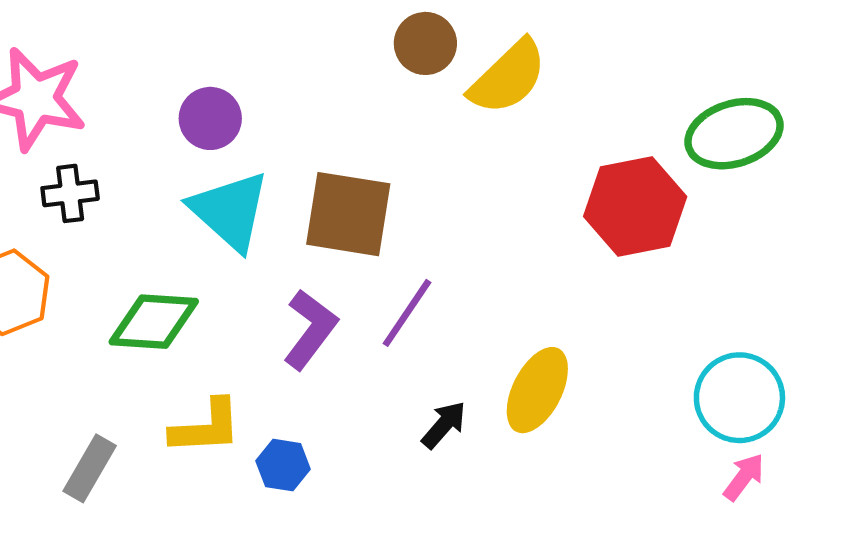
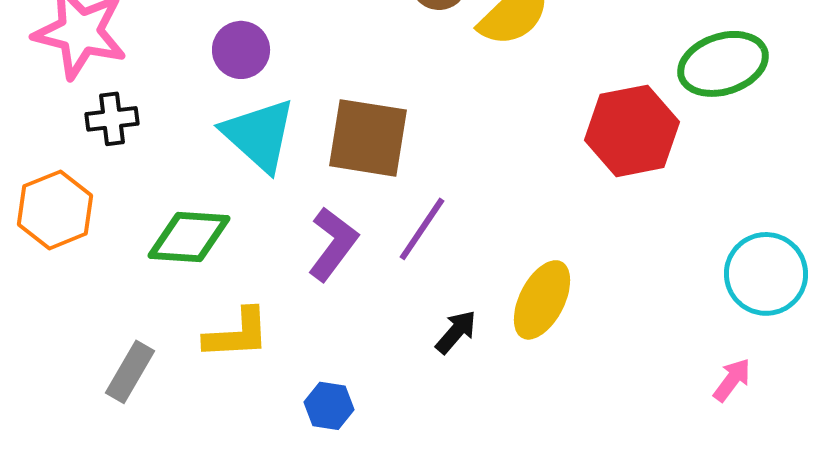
cyan circle: (739, 398) -> (766, 274), moved
blue hexagon: (283, 465) -> (329, 406), moved

